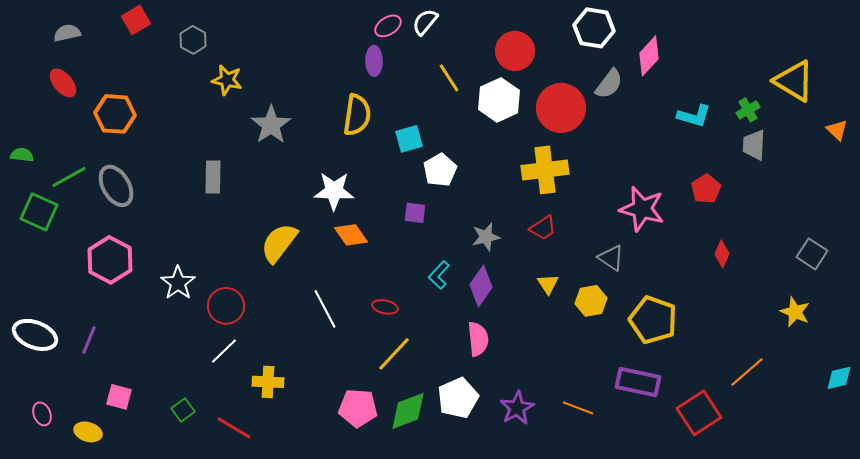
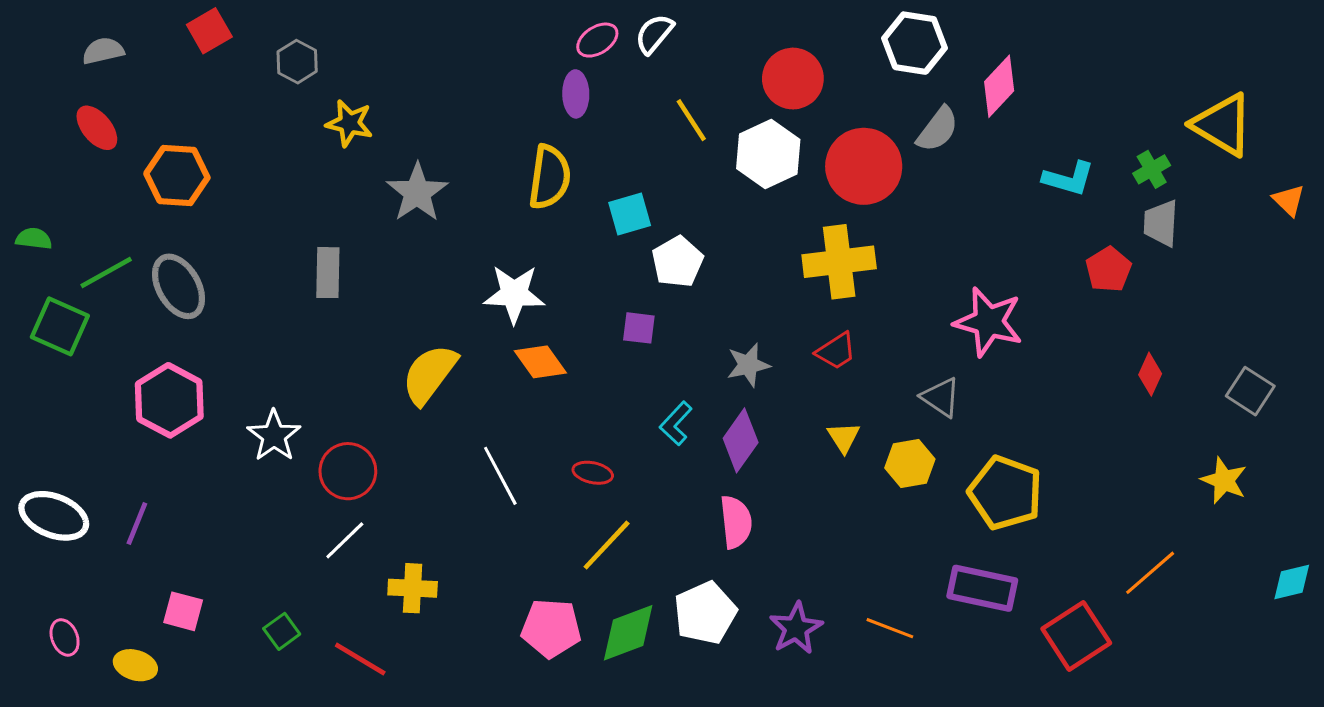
red pentagon: (706, 189) -> (1109, 269), moved
red diamond: (722, 254) -> (1150, 374), moved

